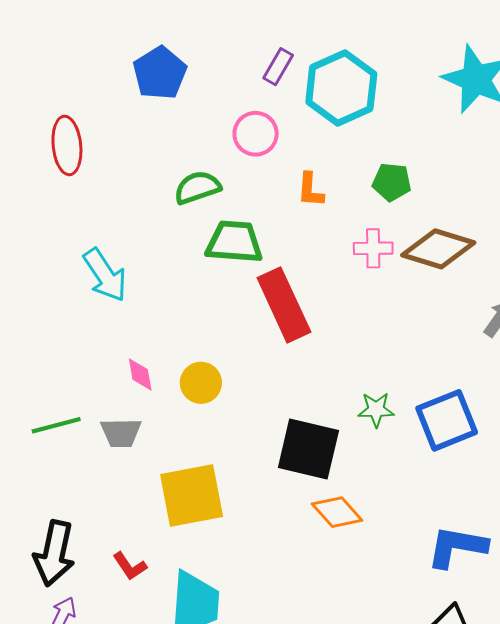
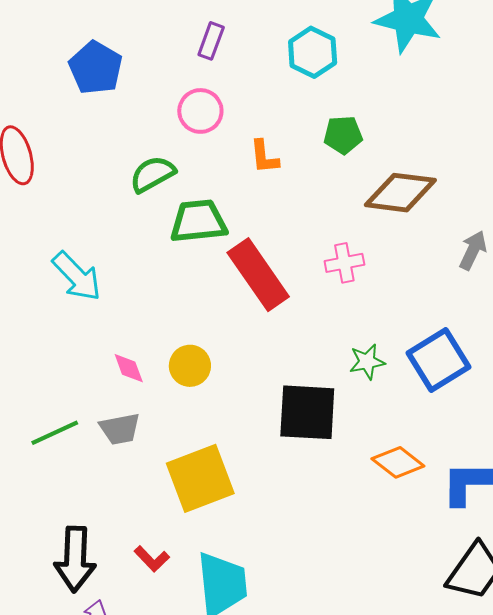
cyan hexagon: (341, 88) -> (313, 52), moved, size x0.7
pink cross: (373, 248) -> (344, 263), moved
orange diamond: (337, 512) -> (398, 462), moved

